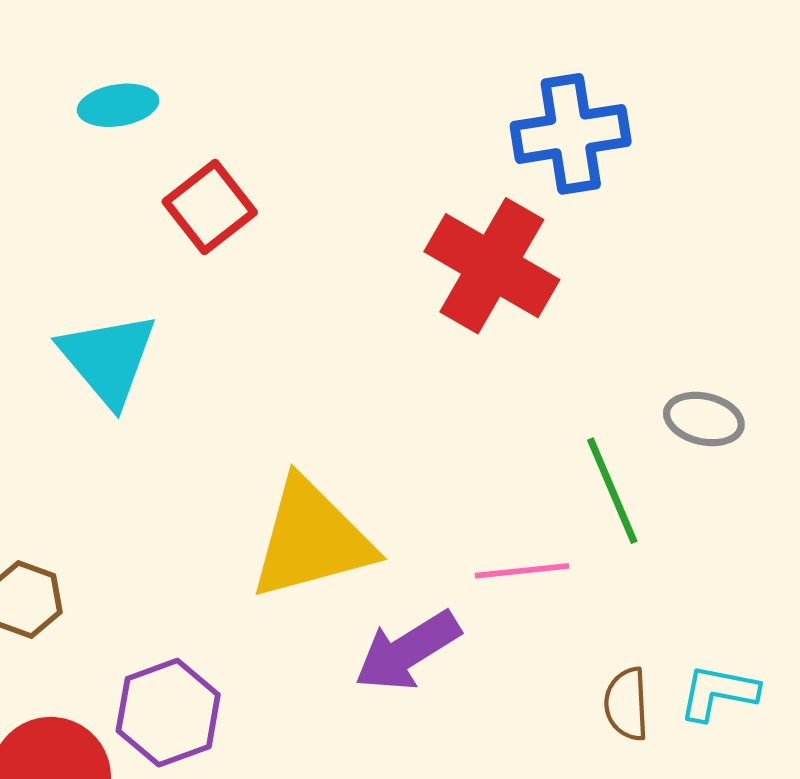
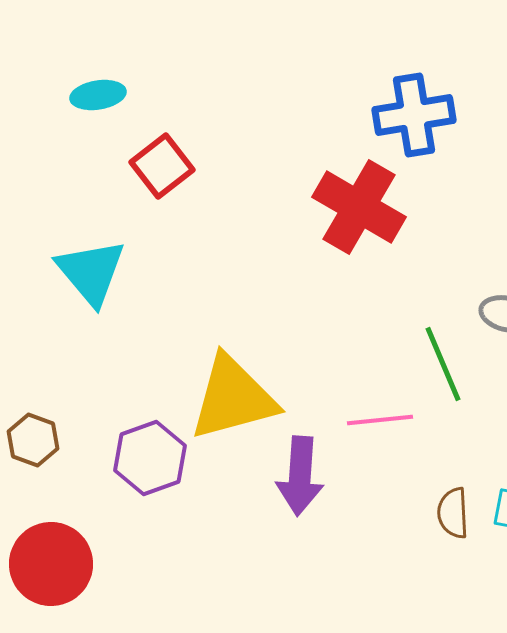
purple arrow: (407, 651) -> (300, 476), turned -54
purple hexagon: (168, 713) -> (150, 458), moved

